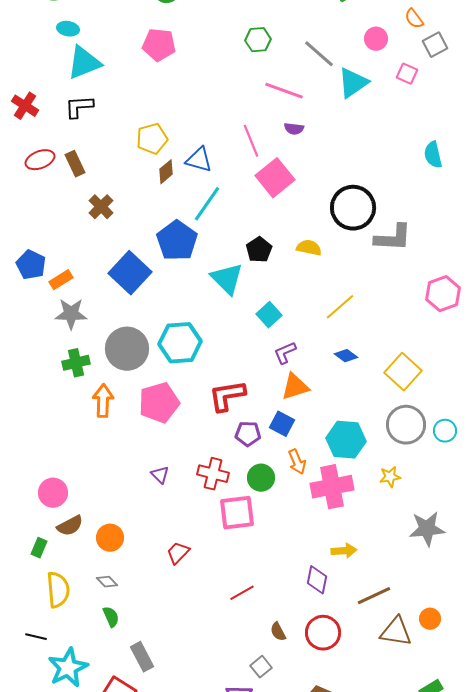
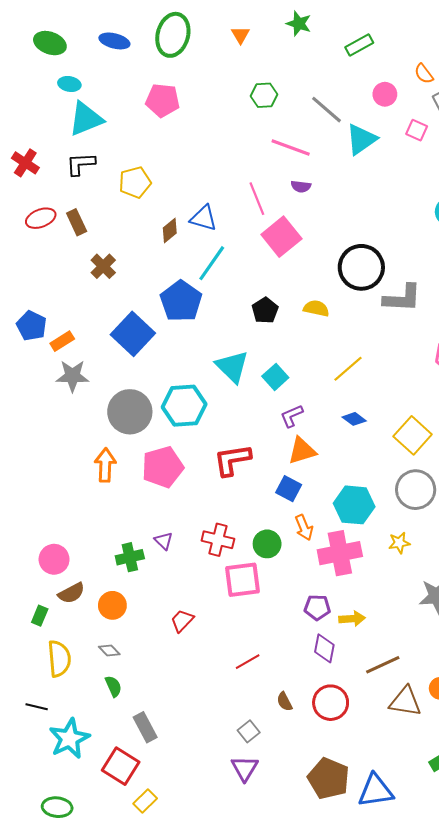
yellow pentagon: (152, 139) -> (135, 182), moved
cyan triangle: (227, 279) -> (232, 367), moved
green cross: (76, 363) -> (130, 557), moved
purple pentagon: (248, 434) -> (317, 607), moved
gray square: (261, 667) -> (249, 731), moved

